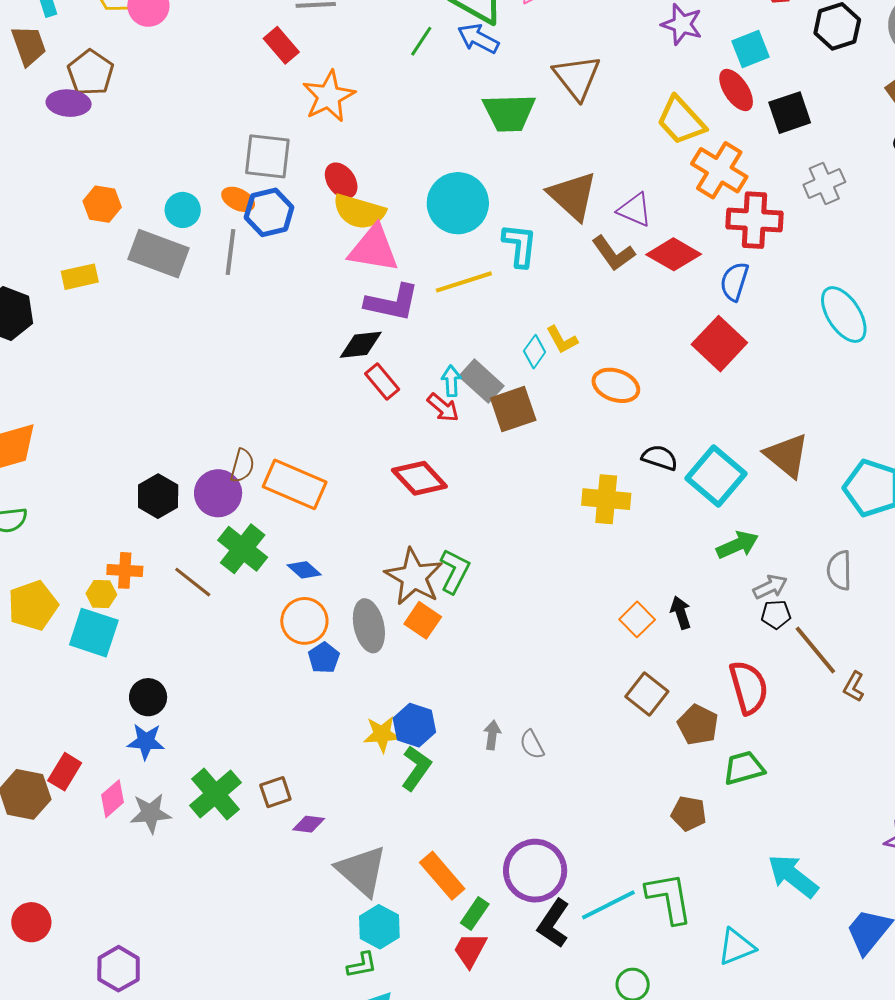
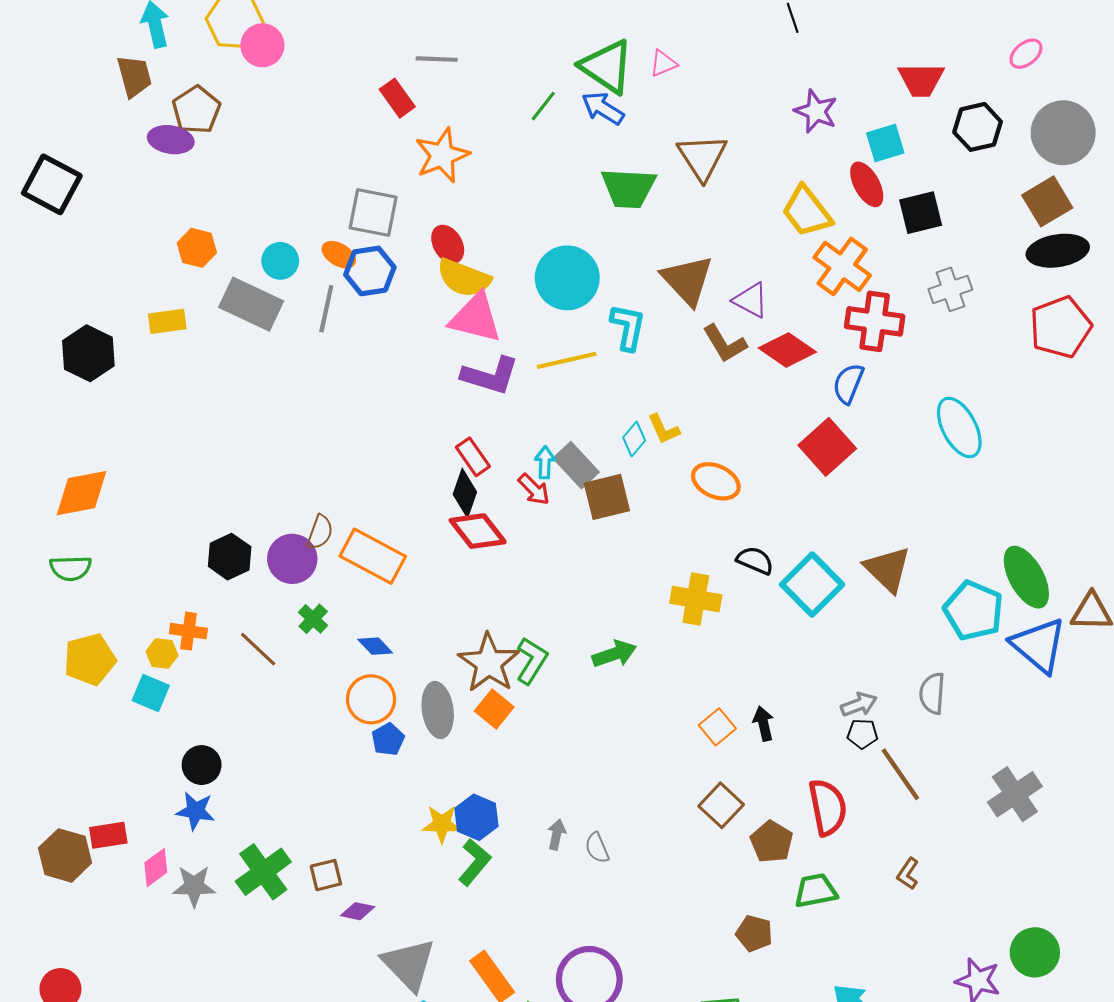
black diamond: (361, 345) -> (465, 493), moved, turned -69
red diamond: (419, 478) -> (478, 531), moved
green arrow: (737, 545) -> (614, 654), moved
green cross: (243, 549) -> (313, 619), size x0.6
cyan square: (94, 633) -> (151, 693), size x0.7
brown L-shape: (854, 687) -> (908, 874), moved
red rectangle: (65, 772) -> (108, 835), turned 45

